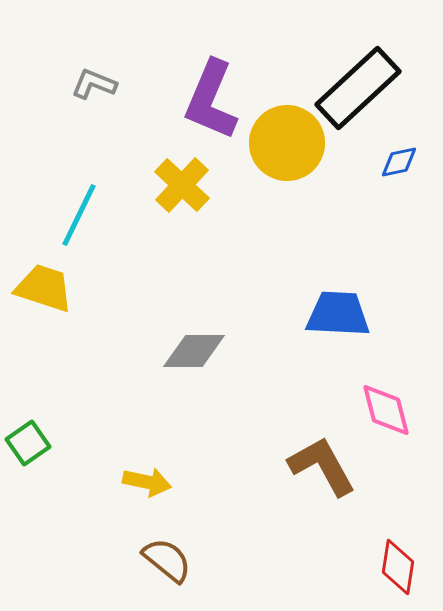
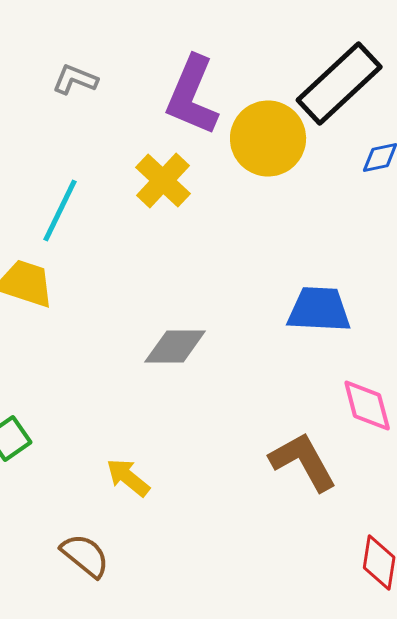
yellow arrow: (147, 482) -> (128, 478), turned -153
brown semicircle: (167, 560) -> (85, 556), moved

